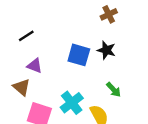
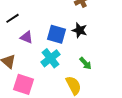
purple triangle: (35, 66) -> (27, 37), moved
cyan cross: (72, 103) -> (51, 58), moved

